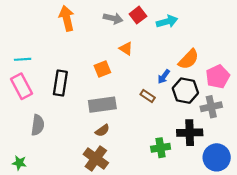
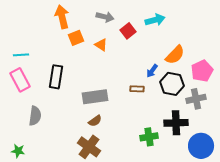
red square: (138, 15) -> (128, 31), moved
orange triangle: (126, 49) -> (101, 45), moved
orange square: (102, 69) -> (76, 38), moved
brown rectangle: (148, 96) -> (137, 89), turned -32

